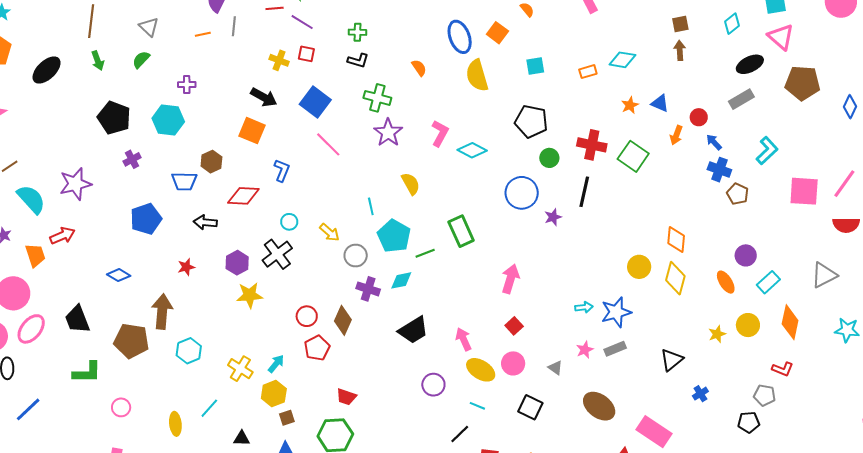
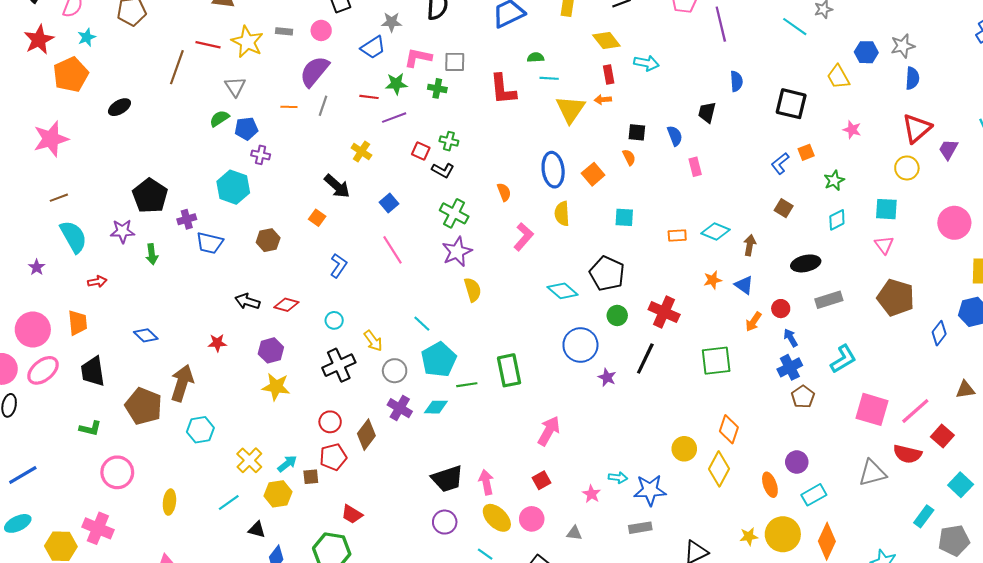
purple line: (302, 22) -> (394, 118), turned -65
brown square: (680, 24) -> (784, 208), turned 30
pink triangle: (781, 37) -> (884, 245), size x0.7
brown arrow: (680, 50) -> (750, 245), moved
red square: (306, 54) -> (421, 151), moved
green arrow: (98, 61) -> (152, 254), moved
black ellipse: (750, 64) -> (806, 263), moved
black ellipse: (47, 70) -> (119, 107), size x0.7
yellow semicircle: (477, 76) -> (562, 214), size x0.7
blue square: (315, 102) -> (389, 203), size x0.6
black pentagon: (114, 118) -> (150, 196), moved
orange square: (252, 131) -> (317, 218), size x0.6
pink L-shape: (440, 133) -> (524, 237), moved
cyan diamond: (472, 150) -> (563, 291), moved
green square: (633, 156) -> (716, 361), moved, turned 36
blue cross: (719, 170) -> (790, 367), turned 30
blue trapezoid: (184, 181) -> (210, 243), moved
purple star: (75, 184) -> (122, 231), size x0.7
yellow semicircle: (411, 184) -> (473, 290), moved
red diamond: (243, 196) -> (286, 305), moved, size x0.7
cyan line: (371, 206) -> (422, 324), turned -48
purple star: (553, 217) -> (607, 377), turned 30
blue pentagon: (146, 219) -> (246, 129), moved, size x0.7
red arrow: (63, 236) -> (97, 282), size x0.7
black cross: (277, 254) -> (339, 365), moved
orange trapezoid: (35, 255) -> (78, 323), moved
gray triangle: (824, 275) -> (872, 473), moved
yellow circle: (748, 325) -> (783, 534), size x1.4
black trapezoid: (413, 330) -> (447, 479), moved
pink star: (585, 350) -> (591, 494), moved, turned -30
gray triangle: (555, 368) -> (574, 533), turned -42
green L-shape: (87, 372) -> (90, 428), size x0.7
pink circle: (121, 407) -> (117, 472), size x1.6
cyan line: (209, 408) -> (229, 502), moved
blue line: (28, 409) -> (23, 475), moved
brown square: (287, 418) -> (311, 477), moved
black triangle: (242, 438) -> (257, 530), moved

